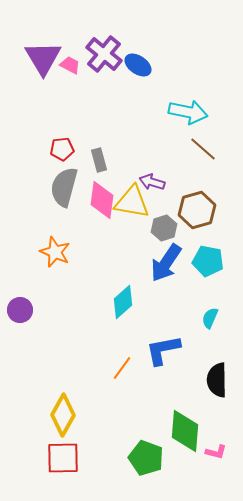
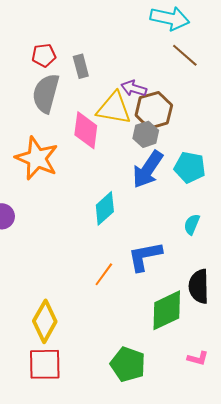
pink diamond: (102, 200) -> (86, 130), moved
brown hexagon: (197, 210) -> (154, 110), moved
orange star: (55, 252) -> (37, 158), size x1.4
green diamond: (185, 431) -> (167, 310), moved, turned 60

